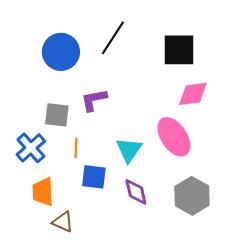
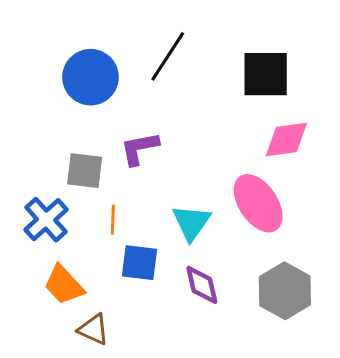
orange trapezoid: (43, 192) -> (64, 285), turned -40

